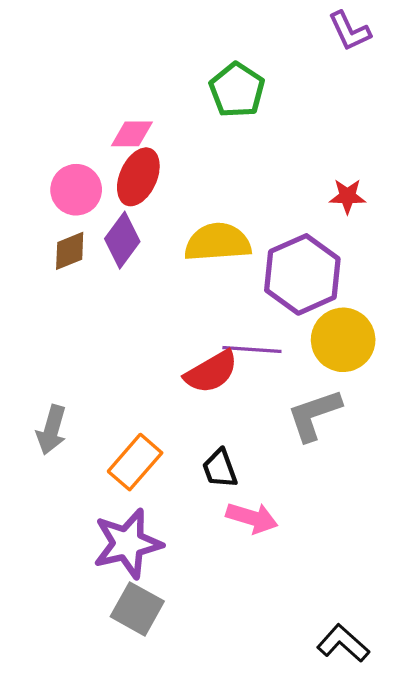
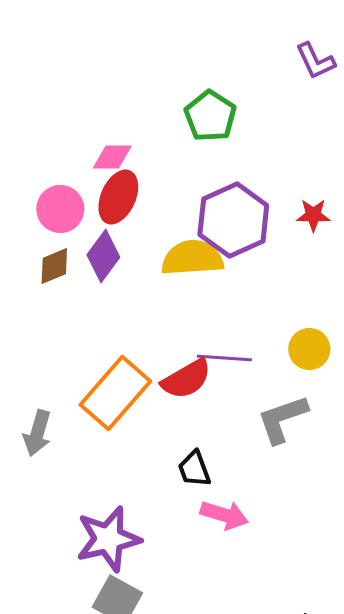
purple hexagon: (302, 274) -> (233, 220), moved
yellow circle: (343, 340) -> (309, 349), size x0.7
orange rectangle: (135, 462) -> (115, 393), moved, size x1.4

